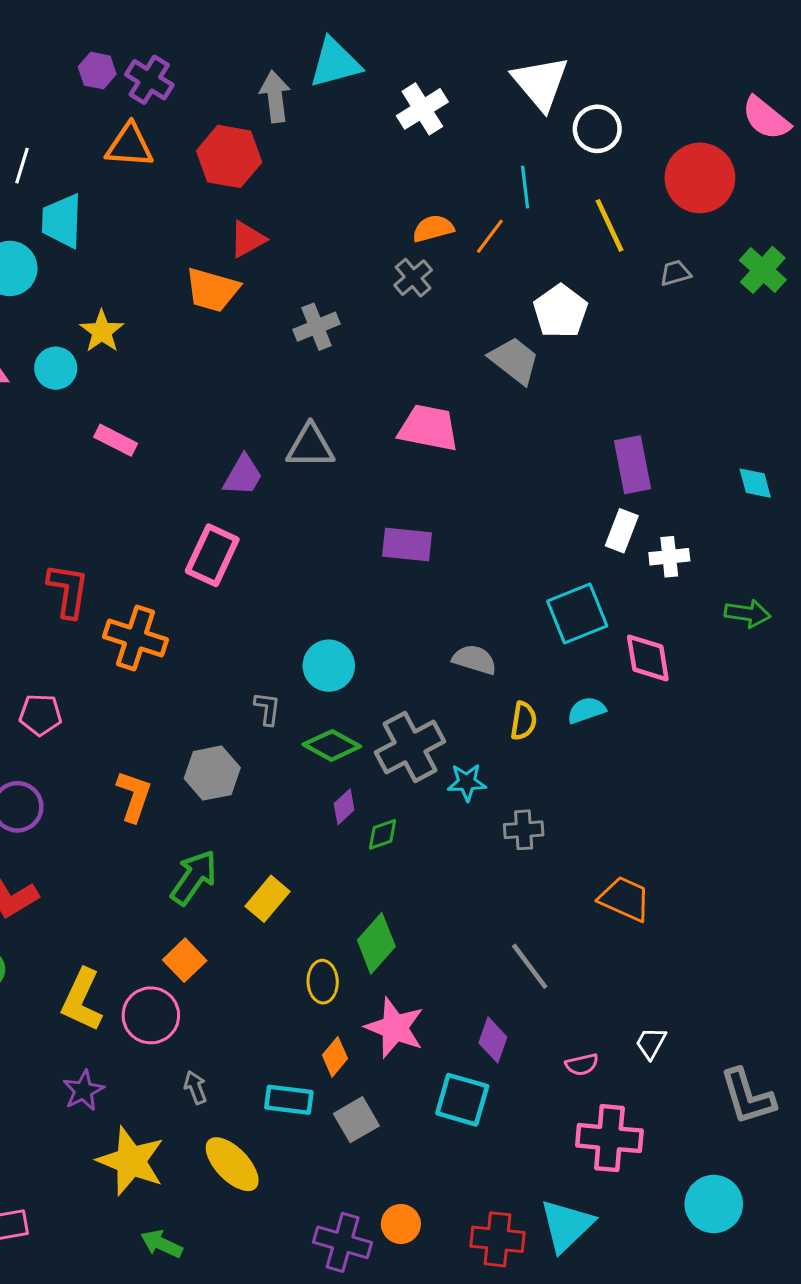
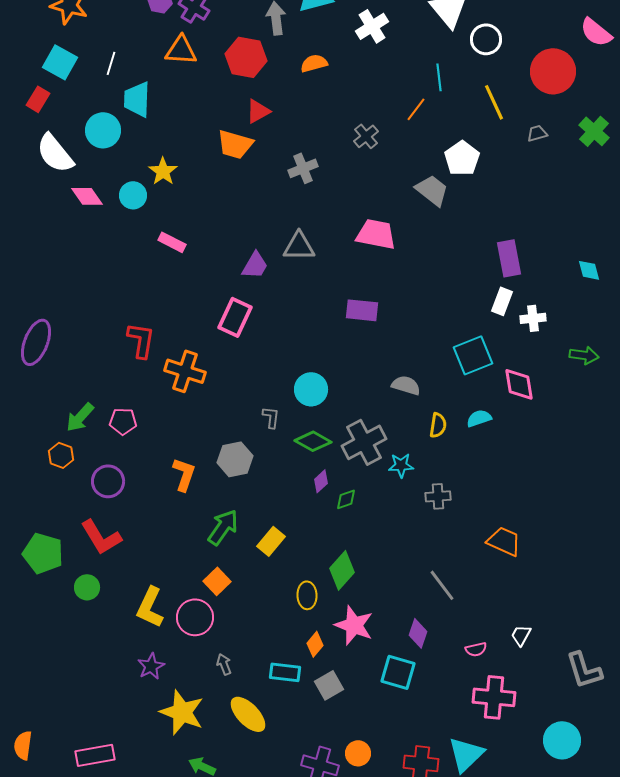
orange semicircle: (433, 229) -> (314, 63), moved

